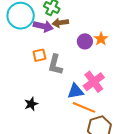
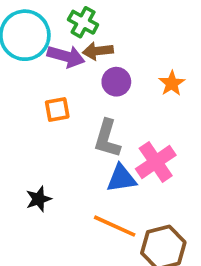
purple circle: (85, 41) -> (116, 82), moved
gray L-shape: (55, 65) -> (107, 139), moved
orange line: (84, 107) -> (115, 226), moved

